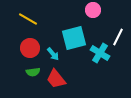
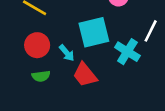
red trapezoid: (56, 79) -> (85, 75), moved

